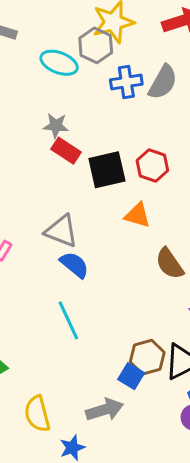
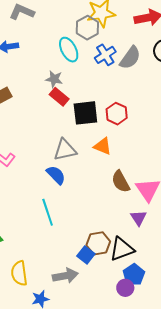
cyan ellipse: (59, 63) -> (69, 50), moved, turned 35
blue cross: (126, 82) -> (105, 55), turned -30
gray triangle: (61, 231) -> (65, 150), moved, turned -40

